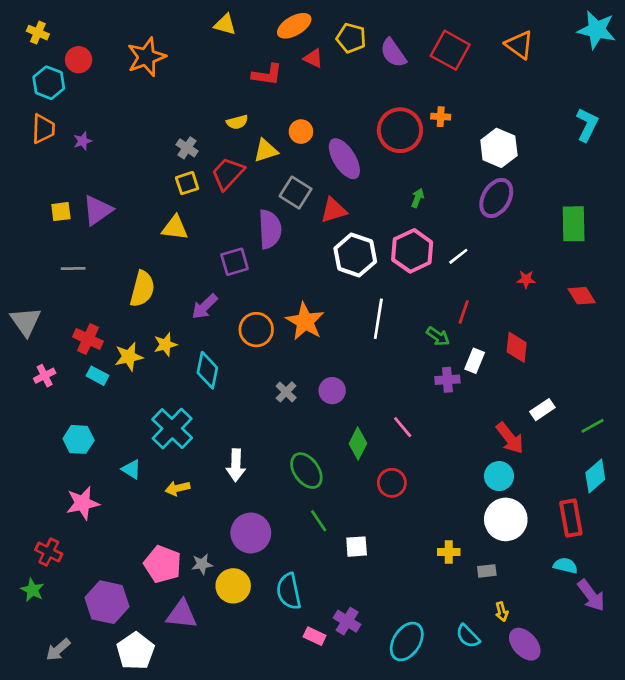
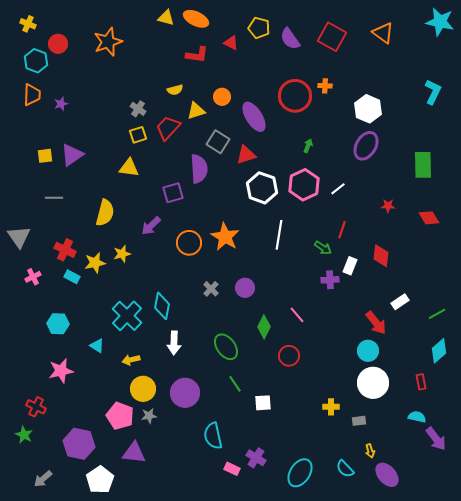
orange ellipse: (294, 26) -> (196, 19), moved, turned 55
cyan diamond: (207, 370) -> (162, 306), moved
red rectangle: (571, 518) -> (421, 382), size x0.6
yellow circle: (233, 586) -> (143, 389), moved

